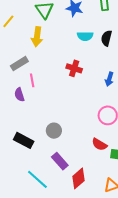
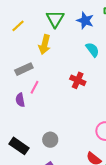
cyan semicircle: (85, 36) -> (92, 50), turned -133
pink line: (32, 80) -> (35, 87), turned 32

